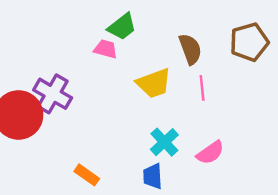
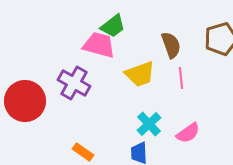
pink trapezoid: (106, 49) -> (99, 45), size x1.6
purple cross: (53, 94) -> (74, 83), moved

